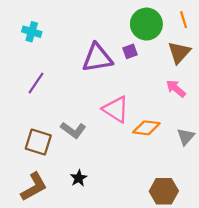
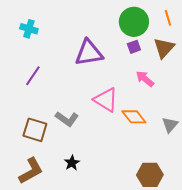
purple square: (130, 51) -> (134, 47), moved
pink arrow: (176, 88) -> (145, 79), moved
orange diamond: (146, 128) -> (134, 117), turned 45

